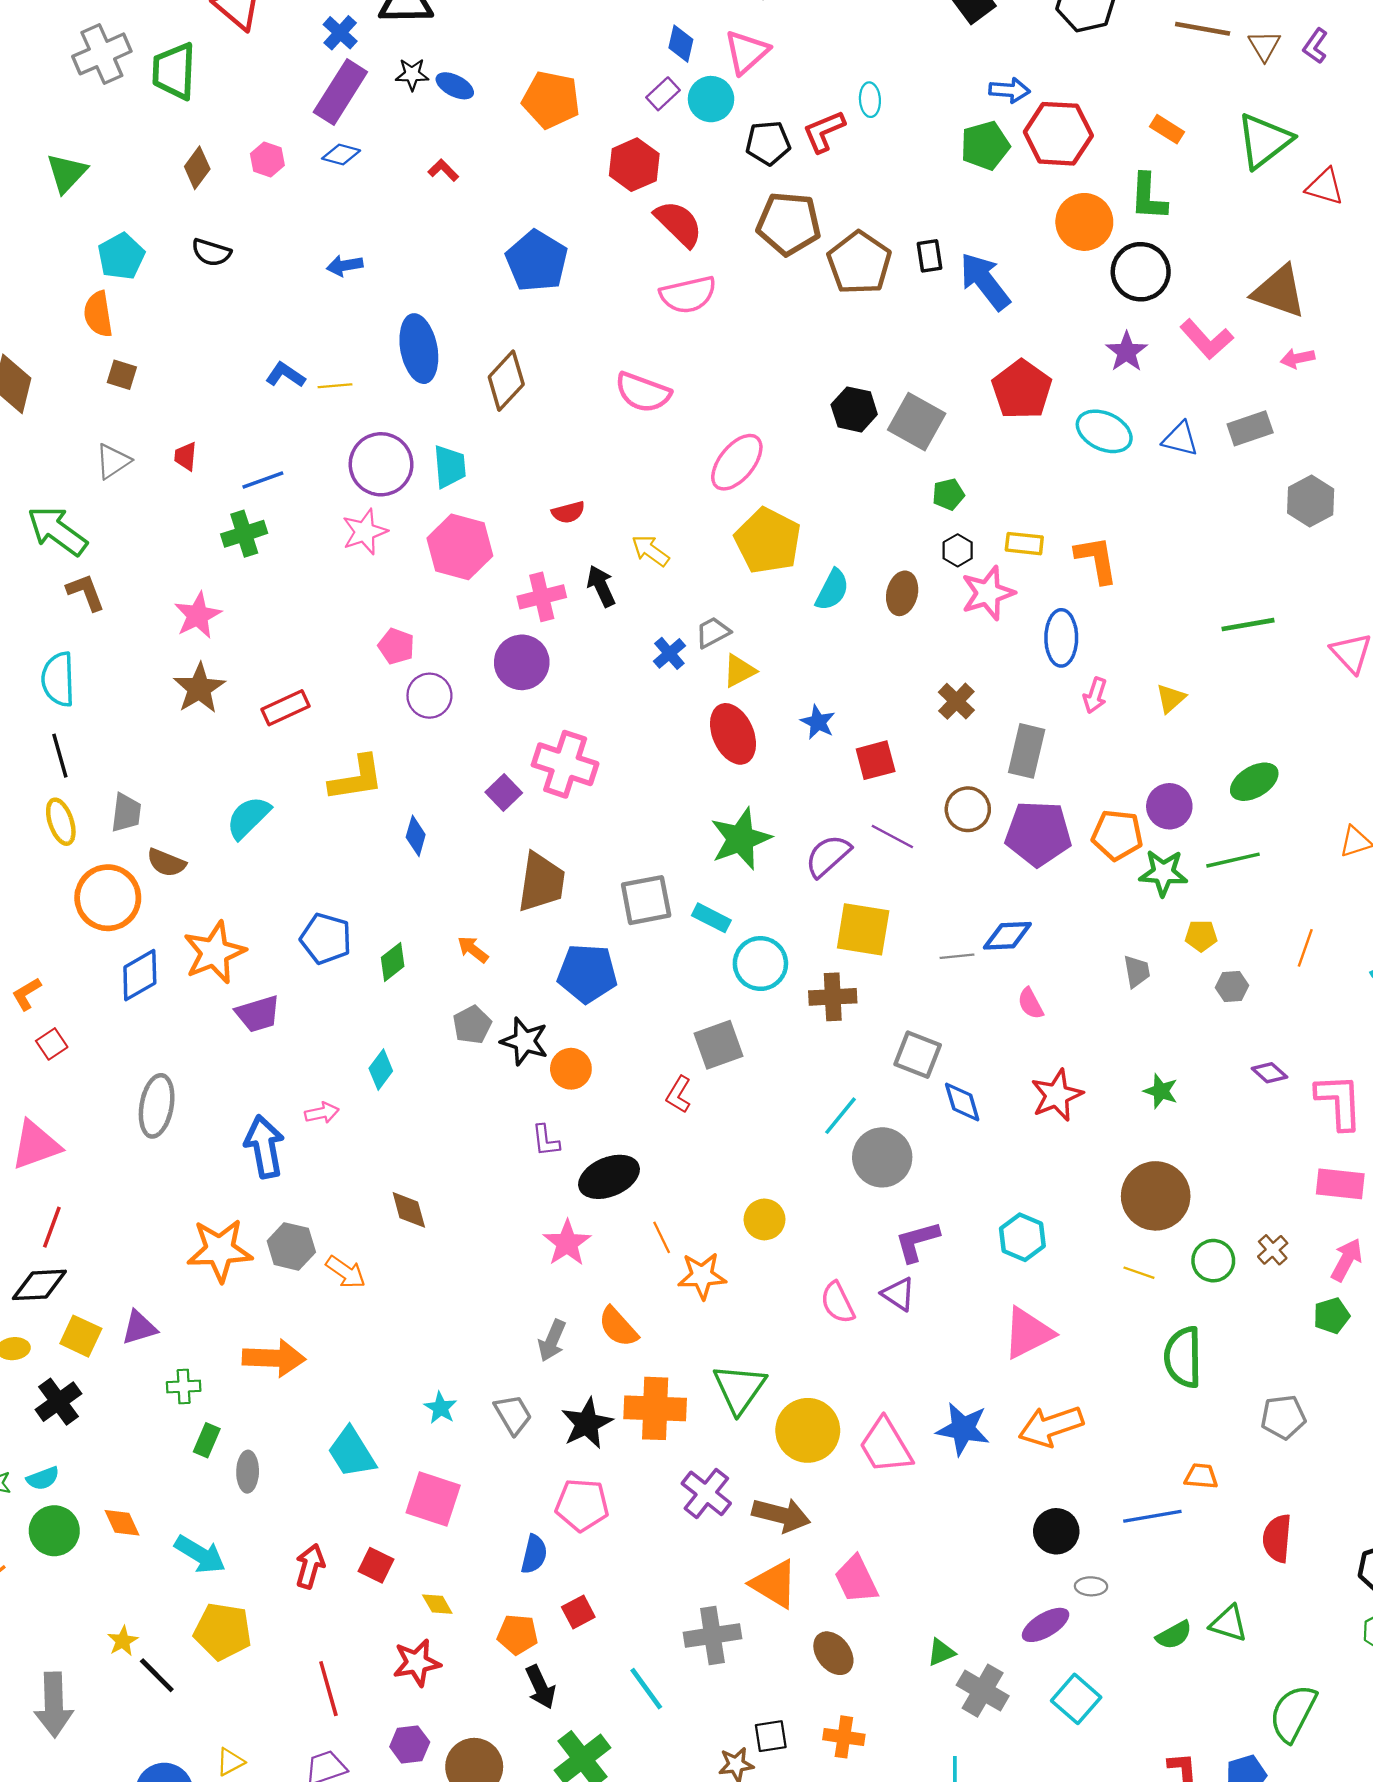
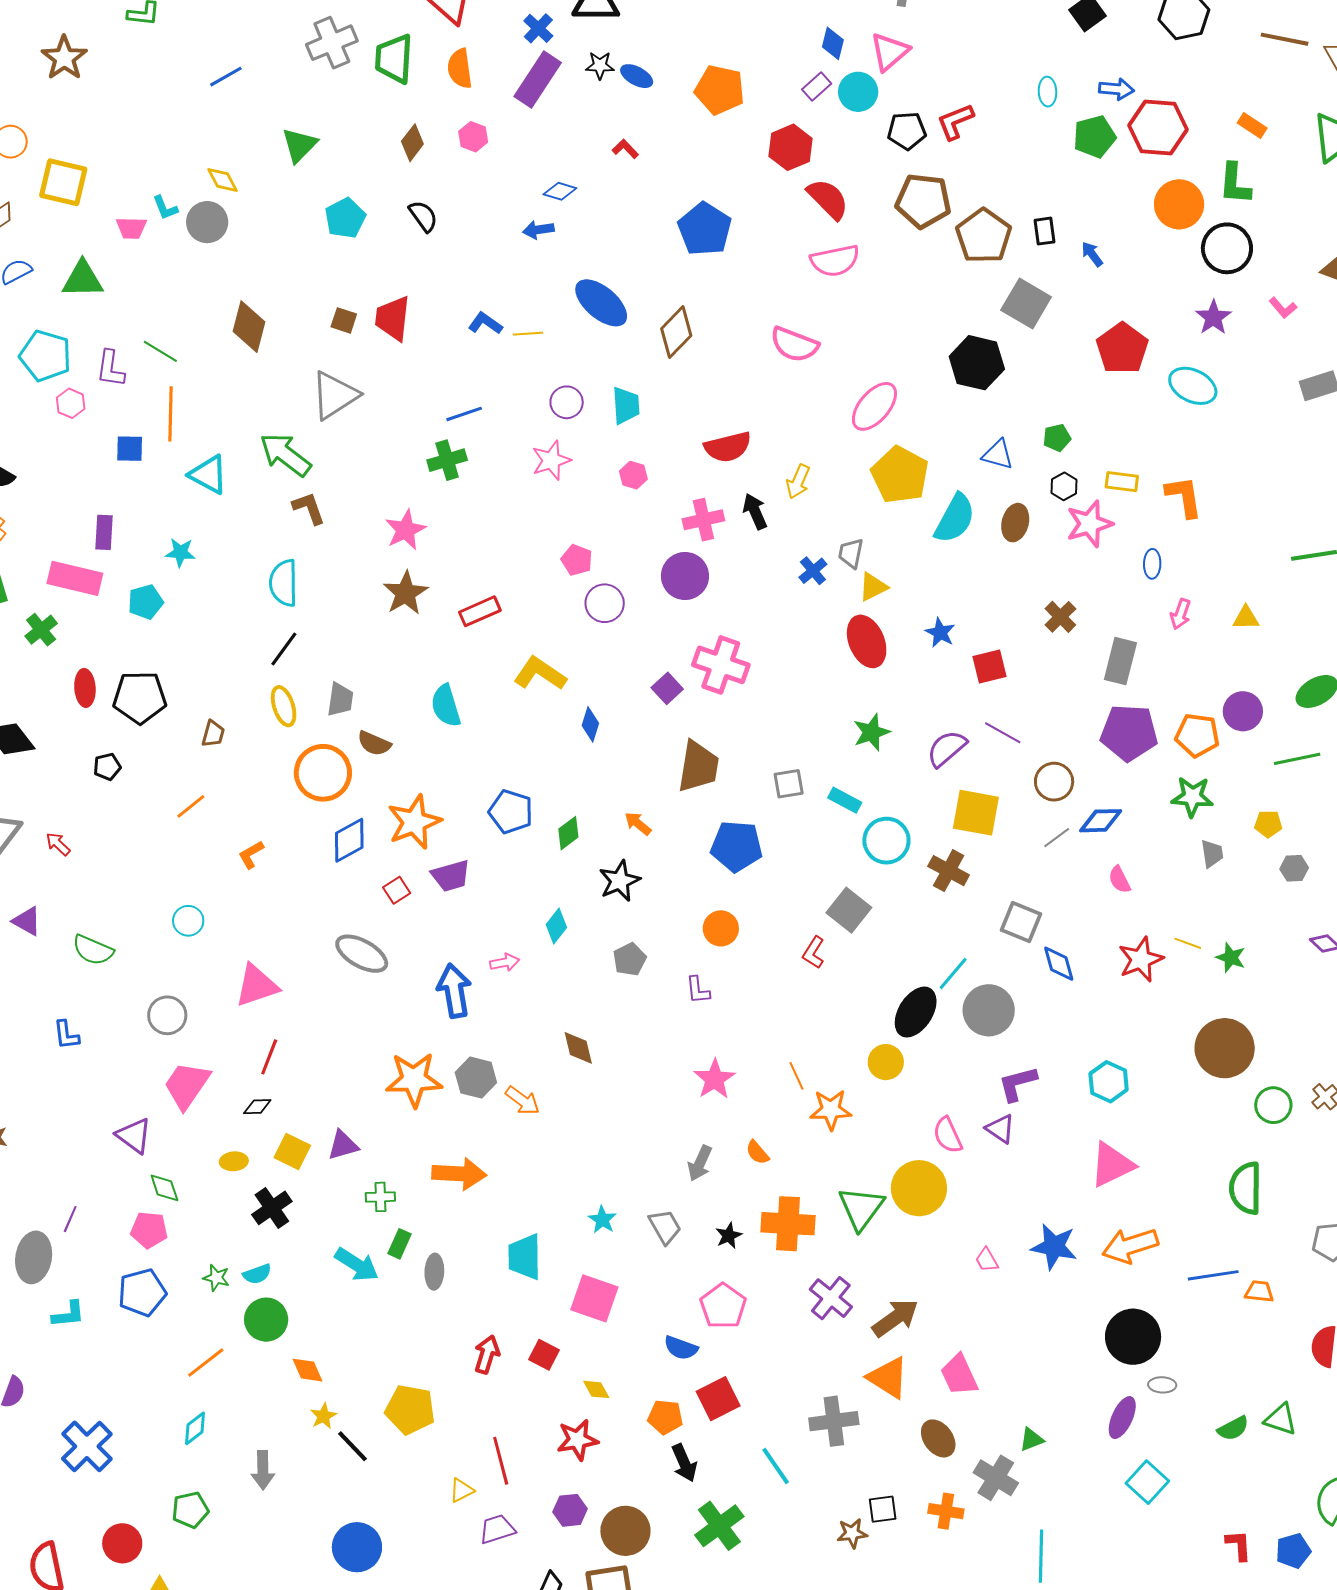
cyan ellipse: (870, 100) -> (1047, 92), moved
blue diamond: (341, 154) -> (560, 191), moved
black semicircle: (211, 252) -> (423, 216), turned -144
blue arrow: (985, 281) -> (1092, 254), size x0.5
orange semicircle: (98, 314) -> (460, 68), moved
pink L-shape: (1207, 339) -> (1283, 308), size x0.6
blue ellipse: (419, 349) -> (601, 303), turned -40
black hexagon: (854, 409) -> (977, 363), size x1.4
gray square: (917, 422) -> (1026, 303), moved
blue triangle: (1180, 439) -> (998, 455), moved
red trapezoid: (186, 456) -> (393, 318), moved, size x1.8
gray triangle: (113, 461) -> (335, 395), size x1.6
purple circle: (381, 464) -> (567, 402), size x0.6
red semicircle: (568, 512) -> (728, 447), size x1.6
pink hexagon: (460, 547) -> (633, 475), size x0.5
yellow arrow: (650, 551) -> (798, 482), turned -104
cyan semicircle: (832, 590) -> (955, 518), size x1.4
gray trapezoid: (713, 632) -> (851, 553), turned -52
blue ellipse: (1061, 638) -> (1152, 564), size x0.6
yellow triangle: (1171, 698) -> (1246, 618), turned 40
black line: (60, 756) -> (284, 649), turned 51
yellow L-shape: (356, 778) -> (540, 674), turned -138
brown circle: (968, 809) -> (1054, 782), moved
cyan semicircle: (248, 817) -> (446, 706), turned -63
green star: (741, 839) -> (871, 732), size x0.7
green star: (1163, 873) -> (1192, 797), moved
gray square: (646, 900) -> (789, 784), size x0.7
gray line: (957, 956) -> (1057, 838), turned -32
brown cross: (833, 997) -> (949, 871), turned 30
gray pentagon: (472, 1025) -> (630, 959), moved
black star: (525, 1041) -> (620, 881), moved, turned 30
red square: (52, 1044) -> (397, 890), moved
gray square: (719, 1045) -> (849, 910), turned -33
gray ellipse: (157, 1106) -> (362, 954), turned -72
black ellipse: (609, 1177) -> (916, 1012), moved, turned -36
yellow line: (1139, 1273) -> (1188, 943), moved
black diamond: (39, 1285) -> (257, 1107), size x0.6
orange semicircle: (618, 1327) -> (757, 1153), size x0.7
black star: (587, 1423) -> (729, 1236), size x0.6
yellow circle: (808, 1430) -> (919, 1188), moved
pink trapezoid: (886, 1446) -> (987, 1260), size x0.5
cyan trapezoid: (352, 1452) -> (525, 1257), turned 30
pink pentagon: (582, 1505) -> (723, 1306), turned 30
brown arrow: (781, 1515) -> (895, 1318), turned -51
blue line: (1152, 1516) -> (1213, 1275), moved
orange diamond: (122, 1523) -> (307, 1370), moved
black circle: (1056, 1531) -> (1133, 1337), size x1.4
cyan arrow: (200, 1554) -> (357, 1265), moved
blue semicircle: (534, 1554) -> (681, 1348), turned 96
red square: (578, 1612) -> (718, 1399), size x1.5
purple ellipse: (1046, 1625) -> (1122, 1418), turned -36
gray cross: (983, 1691) -> (996, 1478), moved
gray arrow: (54, 1705) -> (263, 1470), size x0.7
yellow triangle: (230, 1762) -> (462, 1490), moved

